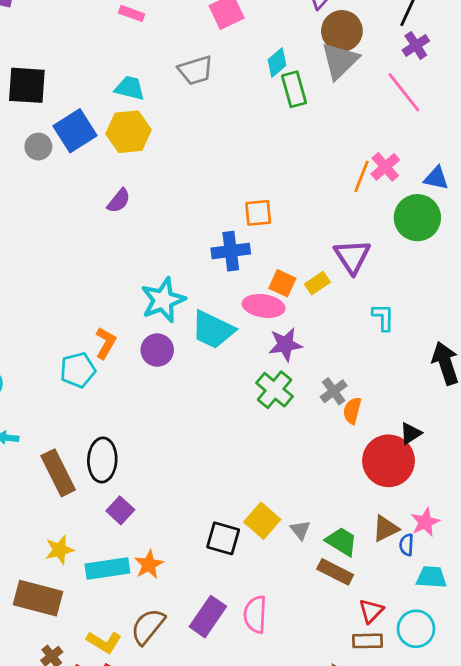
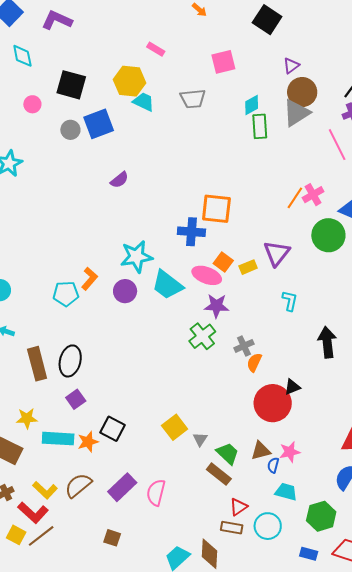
yellow hexagon: (128, 132) -> (129, 81), moved
orange square: (258, 213) -> (216, 209), size x1.5
black square: (223, 538) -> (112, 429), moved

